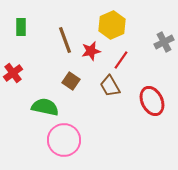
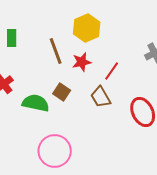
yellow hexagon: (112, 25) -> (87, 28), moved
green semicircle: (45, 107) -> (36, 103), moved

